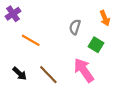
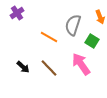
gray semicircle: (75, 27) -> (73, 25), size x1.5
orange line: (31, 40) -> (49, 37), moved

